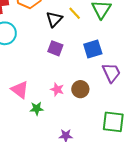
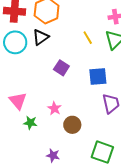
black triangle: (54, 19) -> (41, 37), moved
brown circle: (80, 89) -> (72, 125), moved

